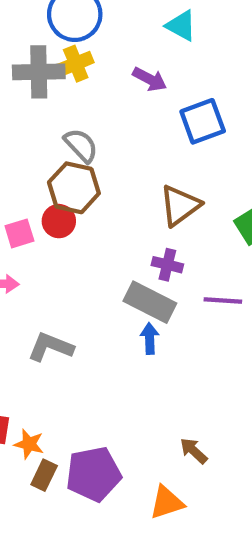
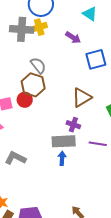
gray rectangle: (150, 302) -> (64, 141), turned -35

